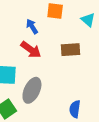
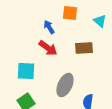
gray ellipse: (32, 90) -> (65, 85), moved

